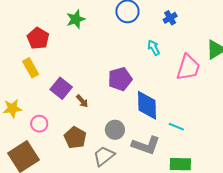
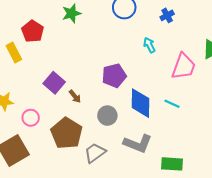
yellow rectangle: (31, 68) -> (14, 53), moved
cyan line: (176, 127) -> (172, 104), moved
gray circle: (115, 130) -> (107, 116), moved
brown pentagon: (75, 138) -> (67, 133), size x1.4

